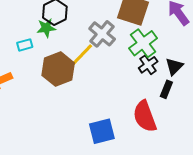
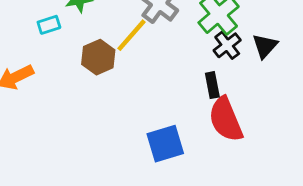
brown hexagon: (58, 69) -> (98, 57), size x0.7
black rectangle: (166, 89) -> (212, 85), moved, turned -30

